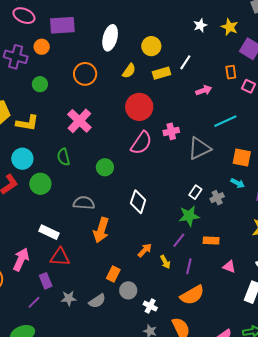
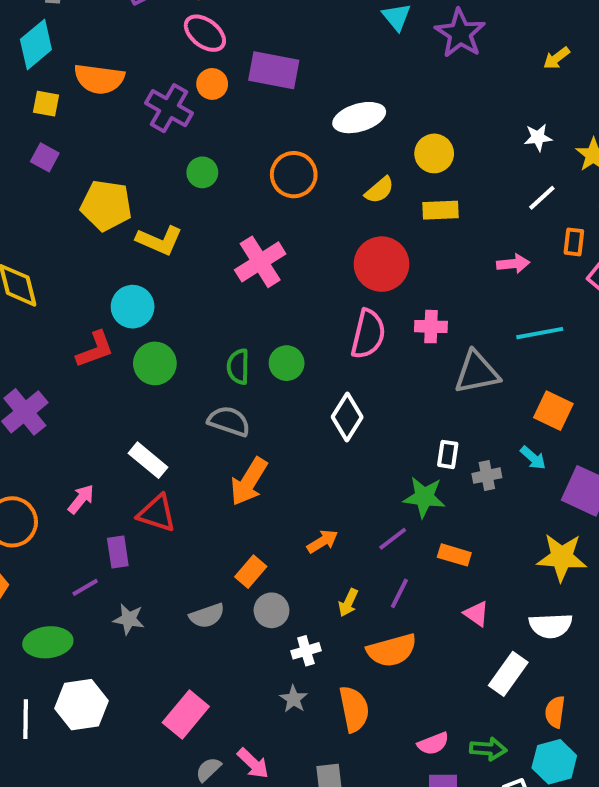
white ellipse: (110, 38) -> (359, 118), turned 45
orange circle: (42, 47) -> (212, 84), moved
white line: (185, 62) -> (542, 198), moved
pink semicircle: (141, 143) -> (368, 334), turned -35
green semicircle: (63, 157) -> (238, 367), moved
white rectangle: (195, 192) -> (448, 454), turned -40
white diamond: (138, 202) -> (347, 417), moved
pink arrow: (21, 260) -> (81, 499), size x0.7
yellow arrow: (165, 262) -> (348, 603), moved, turned 40
gray star: (69, 298) -> (129, 619), moved
white cross: (150, 306) -> (306, 651), turned 32

